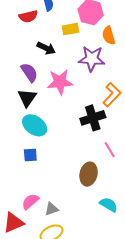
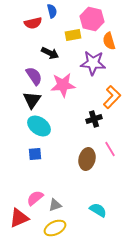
black cross: (93, 118) -> (94, 119), size x0.7
brown ellipse: (89, 174) -> (87, 159), moved
cyan semicircle: (109, 205) -> (98, 210), moved

